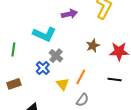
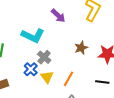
purple arrow: (69, 14) -> (58, 16), turned 56
yellow triangle: (63, 84) -> (47, 77), moved

